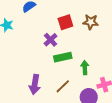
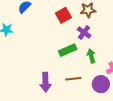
purple cross: (51, 40) -> (84, 32), moved
brown line: (63, 86) -> (73, 79), turned 49

